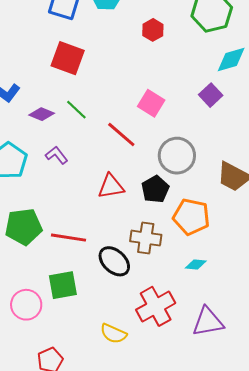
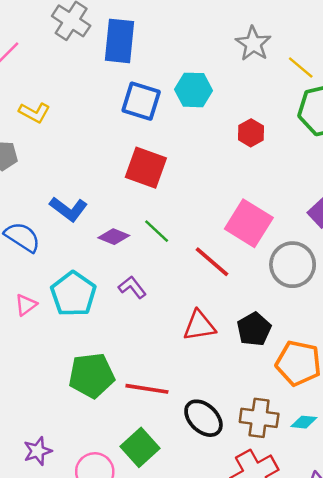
pink square: (151, 103) -> (249, 223), size x1.4
gray circle: (177, 156) -> (293, 265), moved
brown cross: (146, 238) -> (259, 418), moved
green square: (63, 285) -> (140, 447), turned -32

